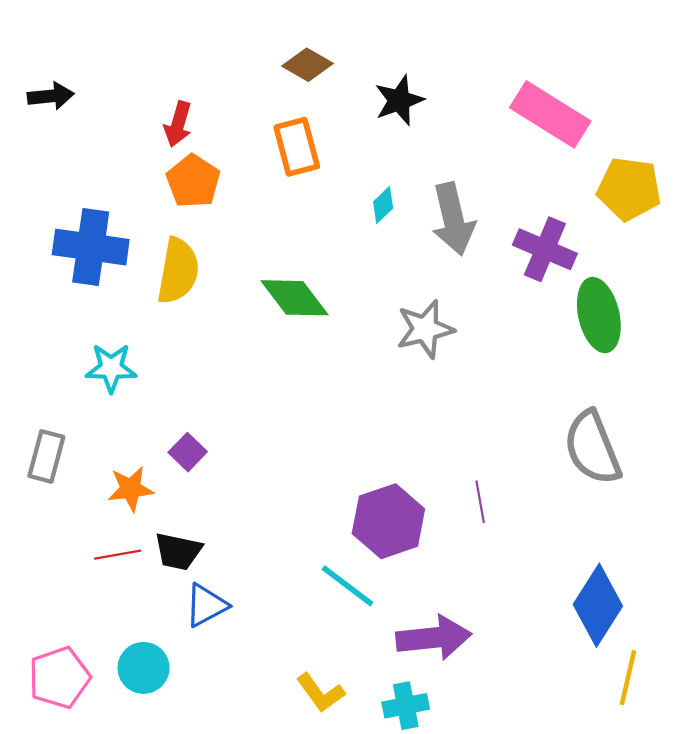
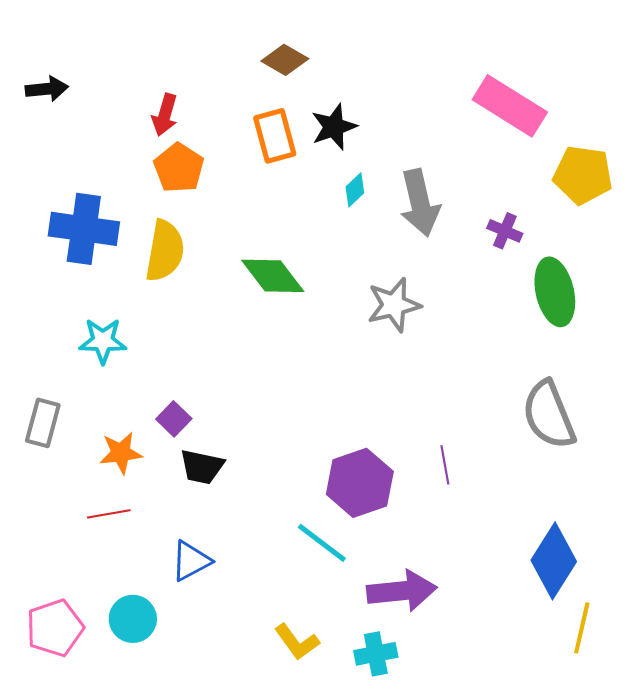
black star: (399, 100) -> (334, 127), moved
purple cross: (545, 249) -> (505, 231), size x0.6
black trapezoid: (178, 551) -> (202, 467), moved

